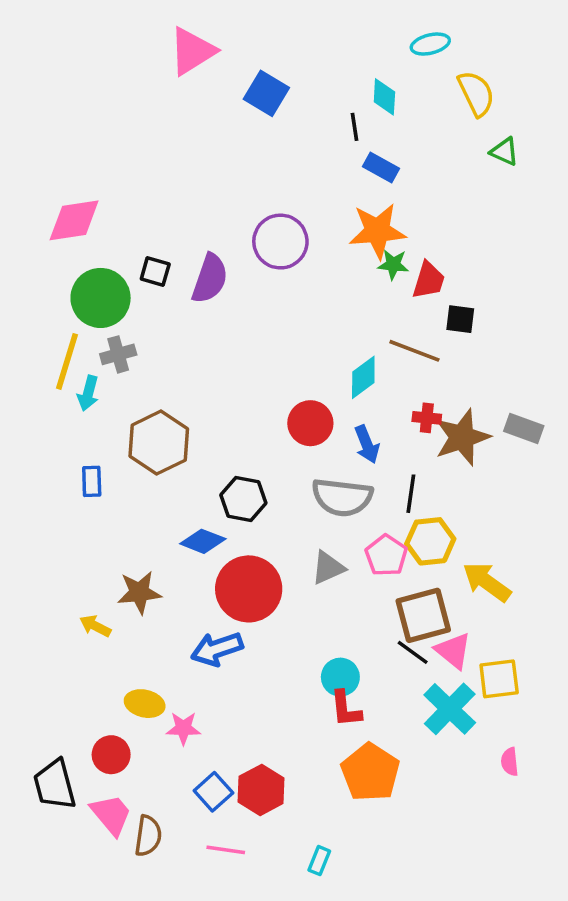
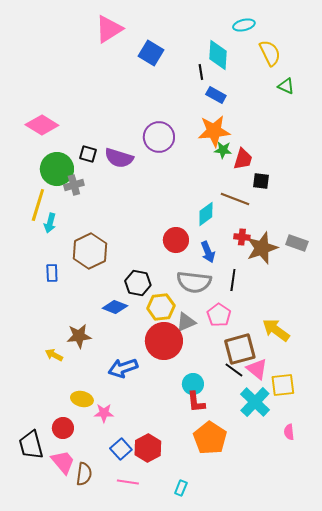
cyan diamond: (384, 97) -> (218, 55), size x1.4
pink diamond: (74, 220) -> (42, 125), turned 40
purple semicircle: (210, 279) -> (119, 158), turned 88
gray cross: (118, 354) -> (74, 185), moved
yellow hexagon: (430, 541) -> (161, 307), moved
red circle: (249, 589) -> (164, 341), moved

